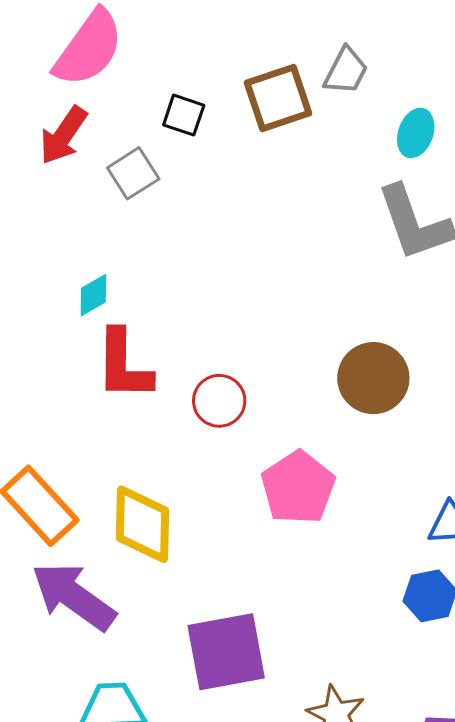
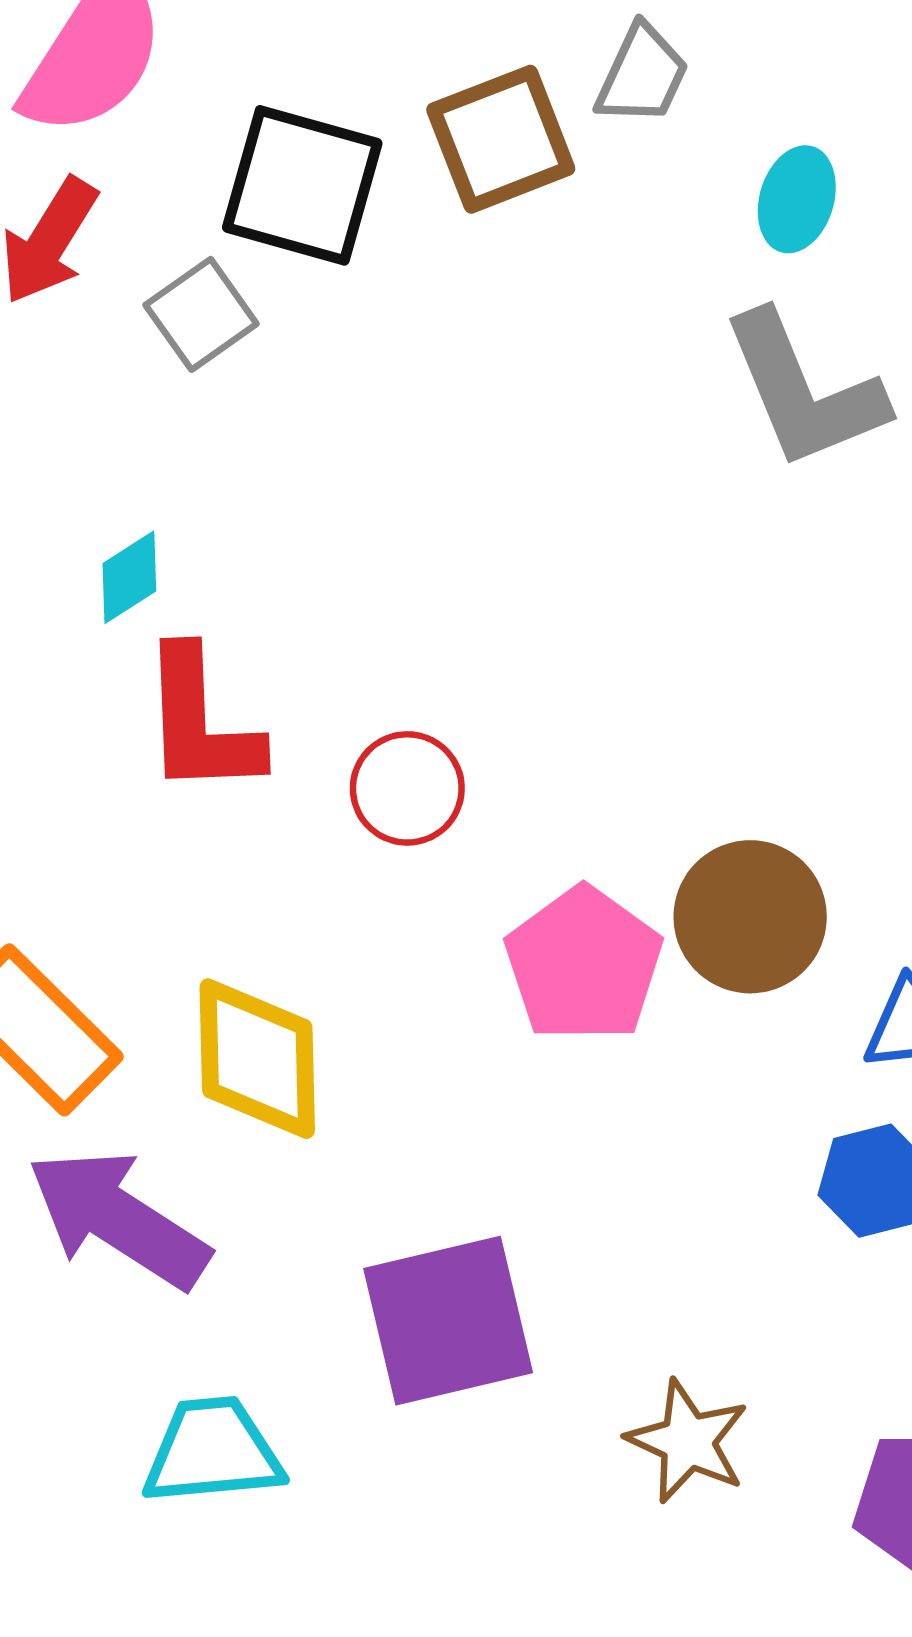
black square: (184, 115) -> (302, 185), size x1.8
brown circle: (373, 378) -> (750, 917), moved

